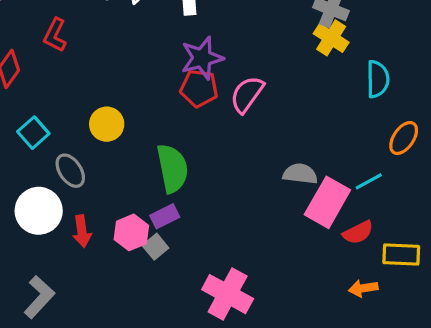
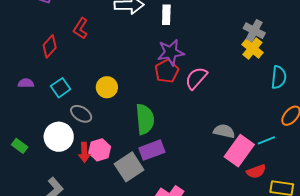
red pentagon: (199, 88) -> (167, 71), turned 30
gray ellipse: (70, 171) -> (81, 114), turned -30
purple rectangle: (165, 216) -> (152, 150), moved, size x1.4
pink hexagon: (131, 232) -> (100, 150), moved
gray square: (155, 247) -> (129, 167), size x1.8

